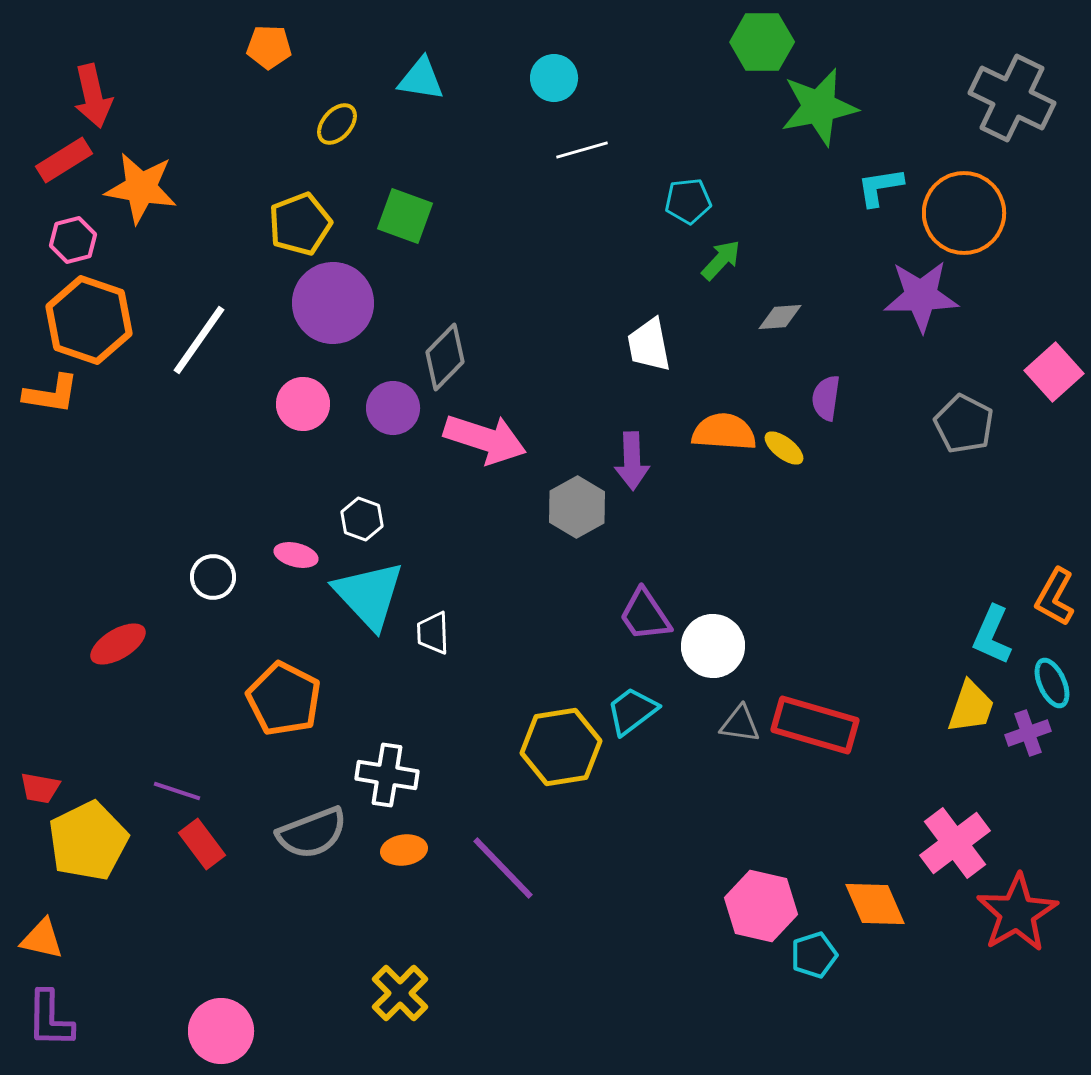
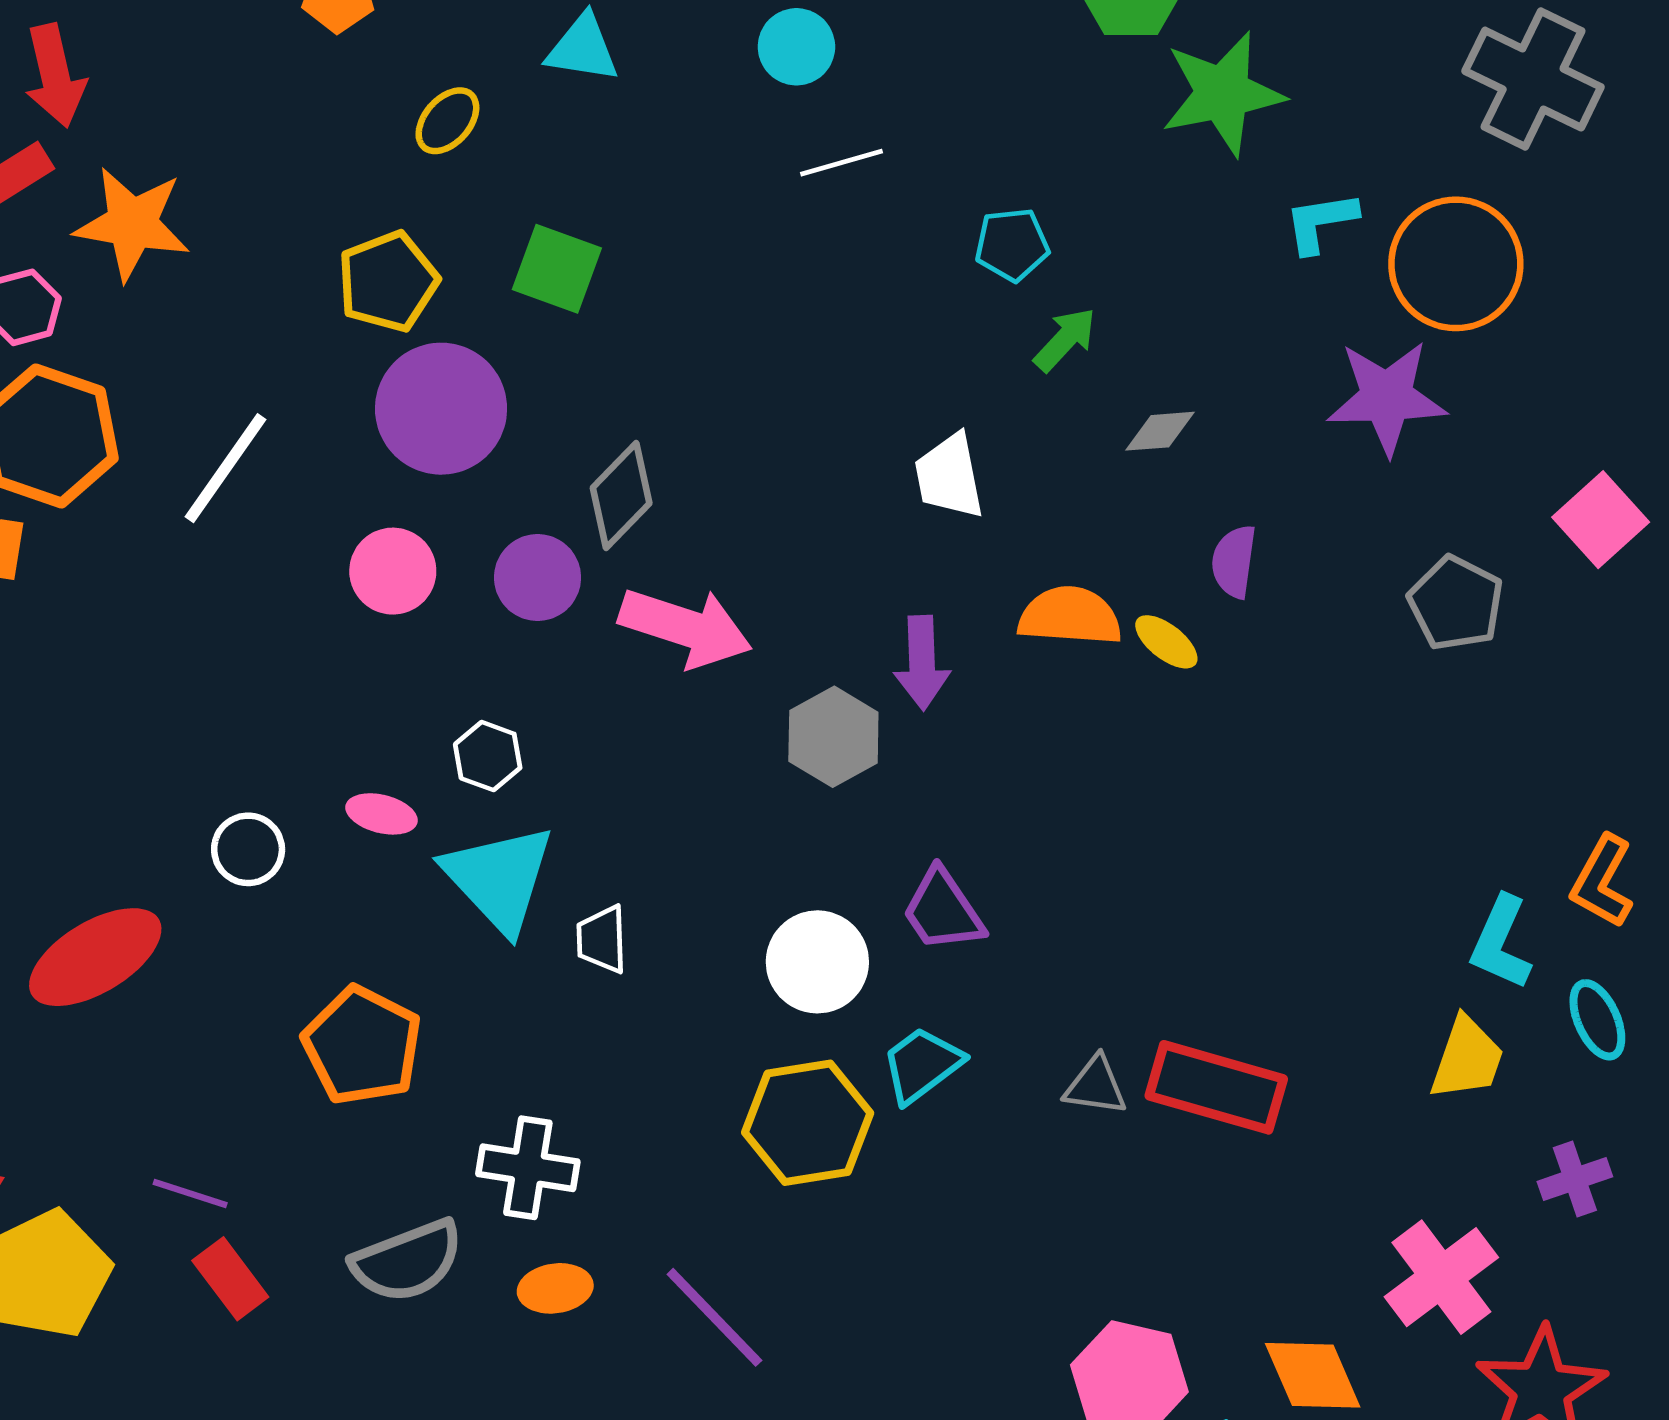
red ellipse: (118, 644) -> (95, 957), size x1.5
white circle: (713, 646) -> (817, 962), moved
purple cross: (1028, 733) -> (1575, 1179), moved

